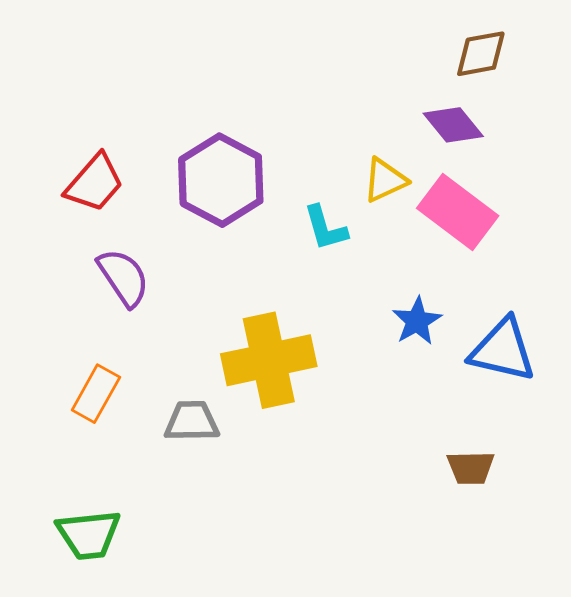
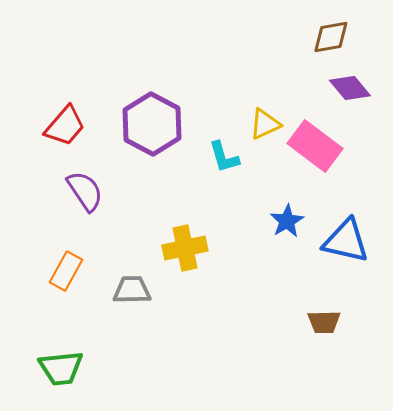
purple diamond: (453, 125) -> (350, 88), moved
yellow cross: (269, 360) -> (185, 248), size x0.7

